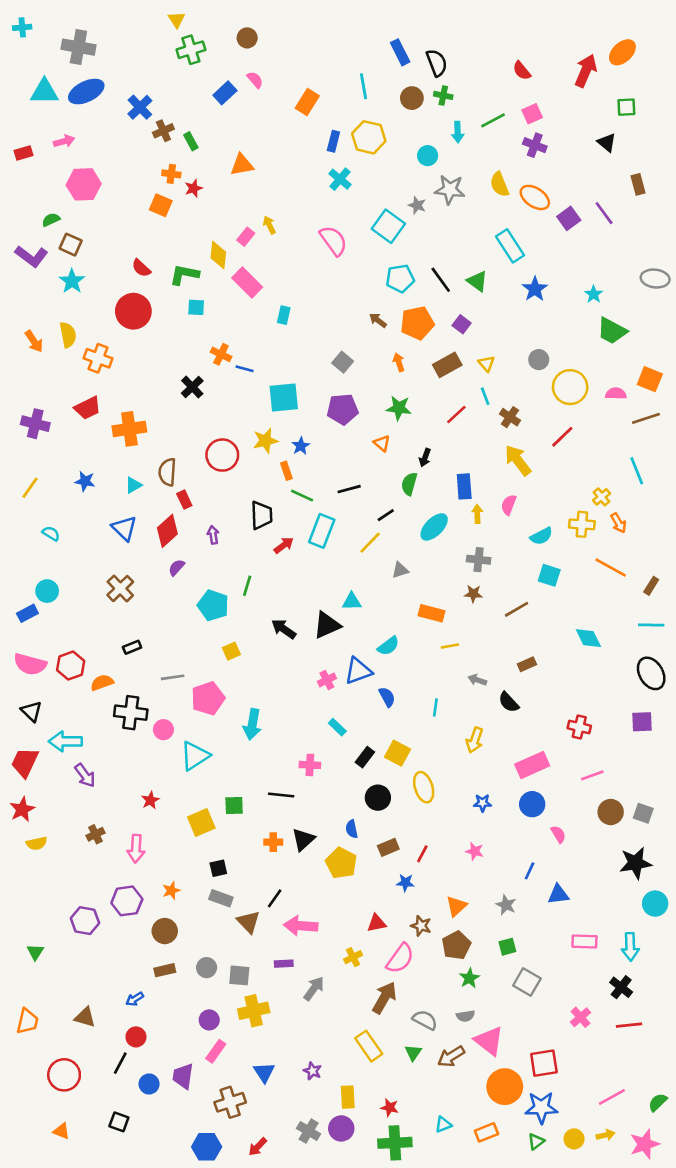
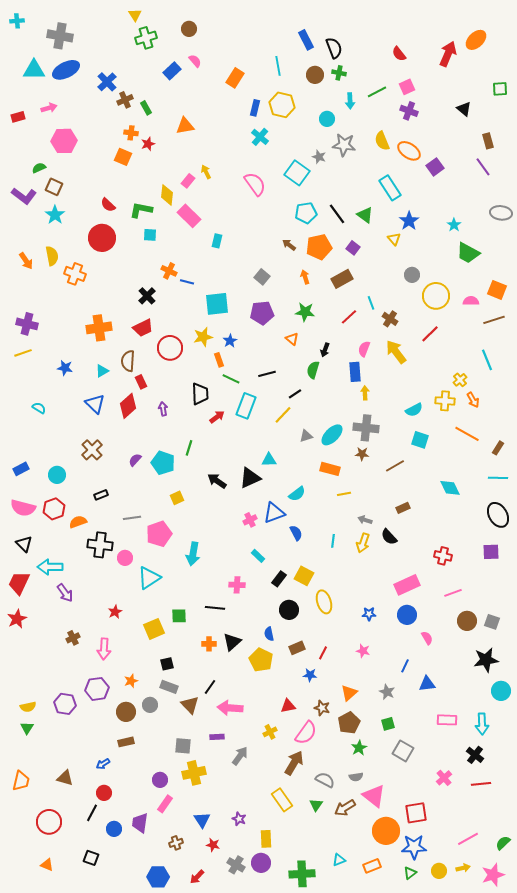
green square: (626, 107) -> (500, 89), moved
purple line: (604, 213) -> (483, 167), moved
yellow triangle: (486, 364) -> (394, 239), moved
red trapezoid: (88, 408) -> (143, 328), moved
yellow line: (30, 488) -> (23, 353), moved, turned 36
pink semicircle: (509, 505) -> (364, 349), moved
cyan ellipse: (434, 527) -> (332, 435), moved
gray cross: (479, 560) -> (366, 428), size x1.4
purple semicircle: (177, 567) -> (135, 460), moved
cyan circle: (47, 591) -> (57, 475), moved
yellow arrow: (475, 740) -> (363, 543), moved
yellow semicircle: (37, 843) -> (28, 707), moved
gray circle: (207, 968) -> (150, 705), moved
brown cross: (230, 1102) -> (176, 843), size x0.6
red star: (390, 1108) -> (213, 845), moved

